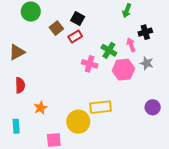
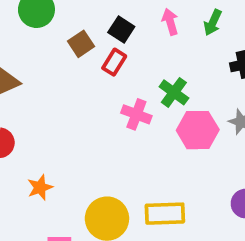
red rectangle: (75, 37) -> (114, 62), turned -32
pink arrow: (131, 45) -> (170, 22), moved
yellow rectangle: (101, 107) -> (165, 214), moved

